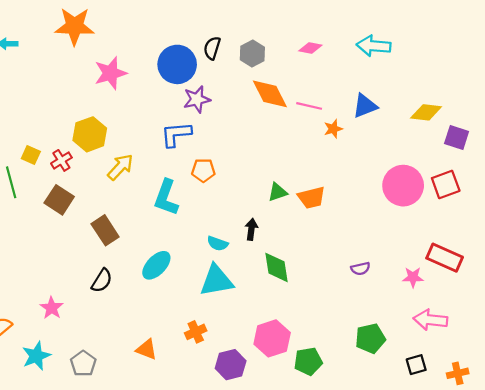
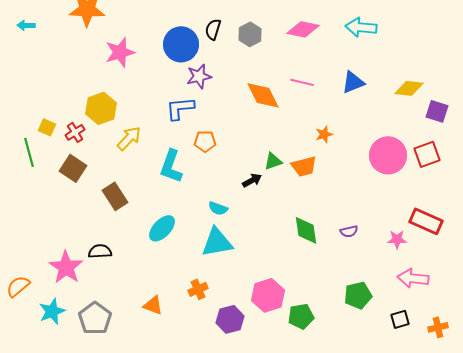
pink diamond: (310, 48) -> (303, 29), size x1.5
orange diamond: (270, 94) -> (263, 95), moved
orange star: (333, 129) -> (324, 134), moved
black arrow: (251, 229) -> (252, 180), moved, turned 54
green diamond: (276, 267) -> (306, 230), moved
black semicircle: (102, 281) -> (100, 251), moved, turned -125
pink star: (52, 308) -> (66, 267), size x1.6
gray pentagon: (83, 364) -> (95, 318), size x1.4

